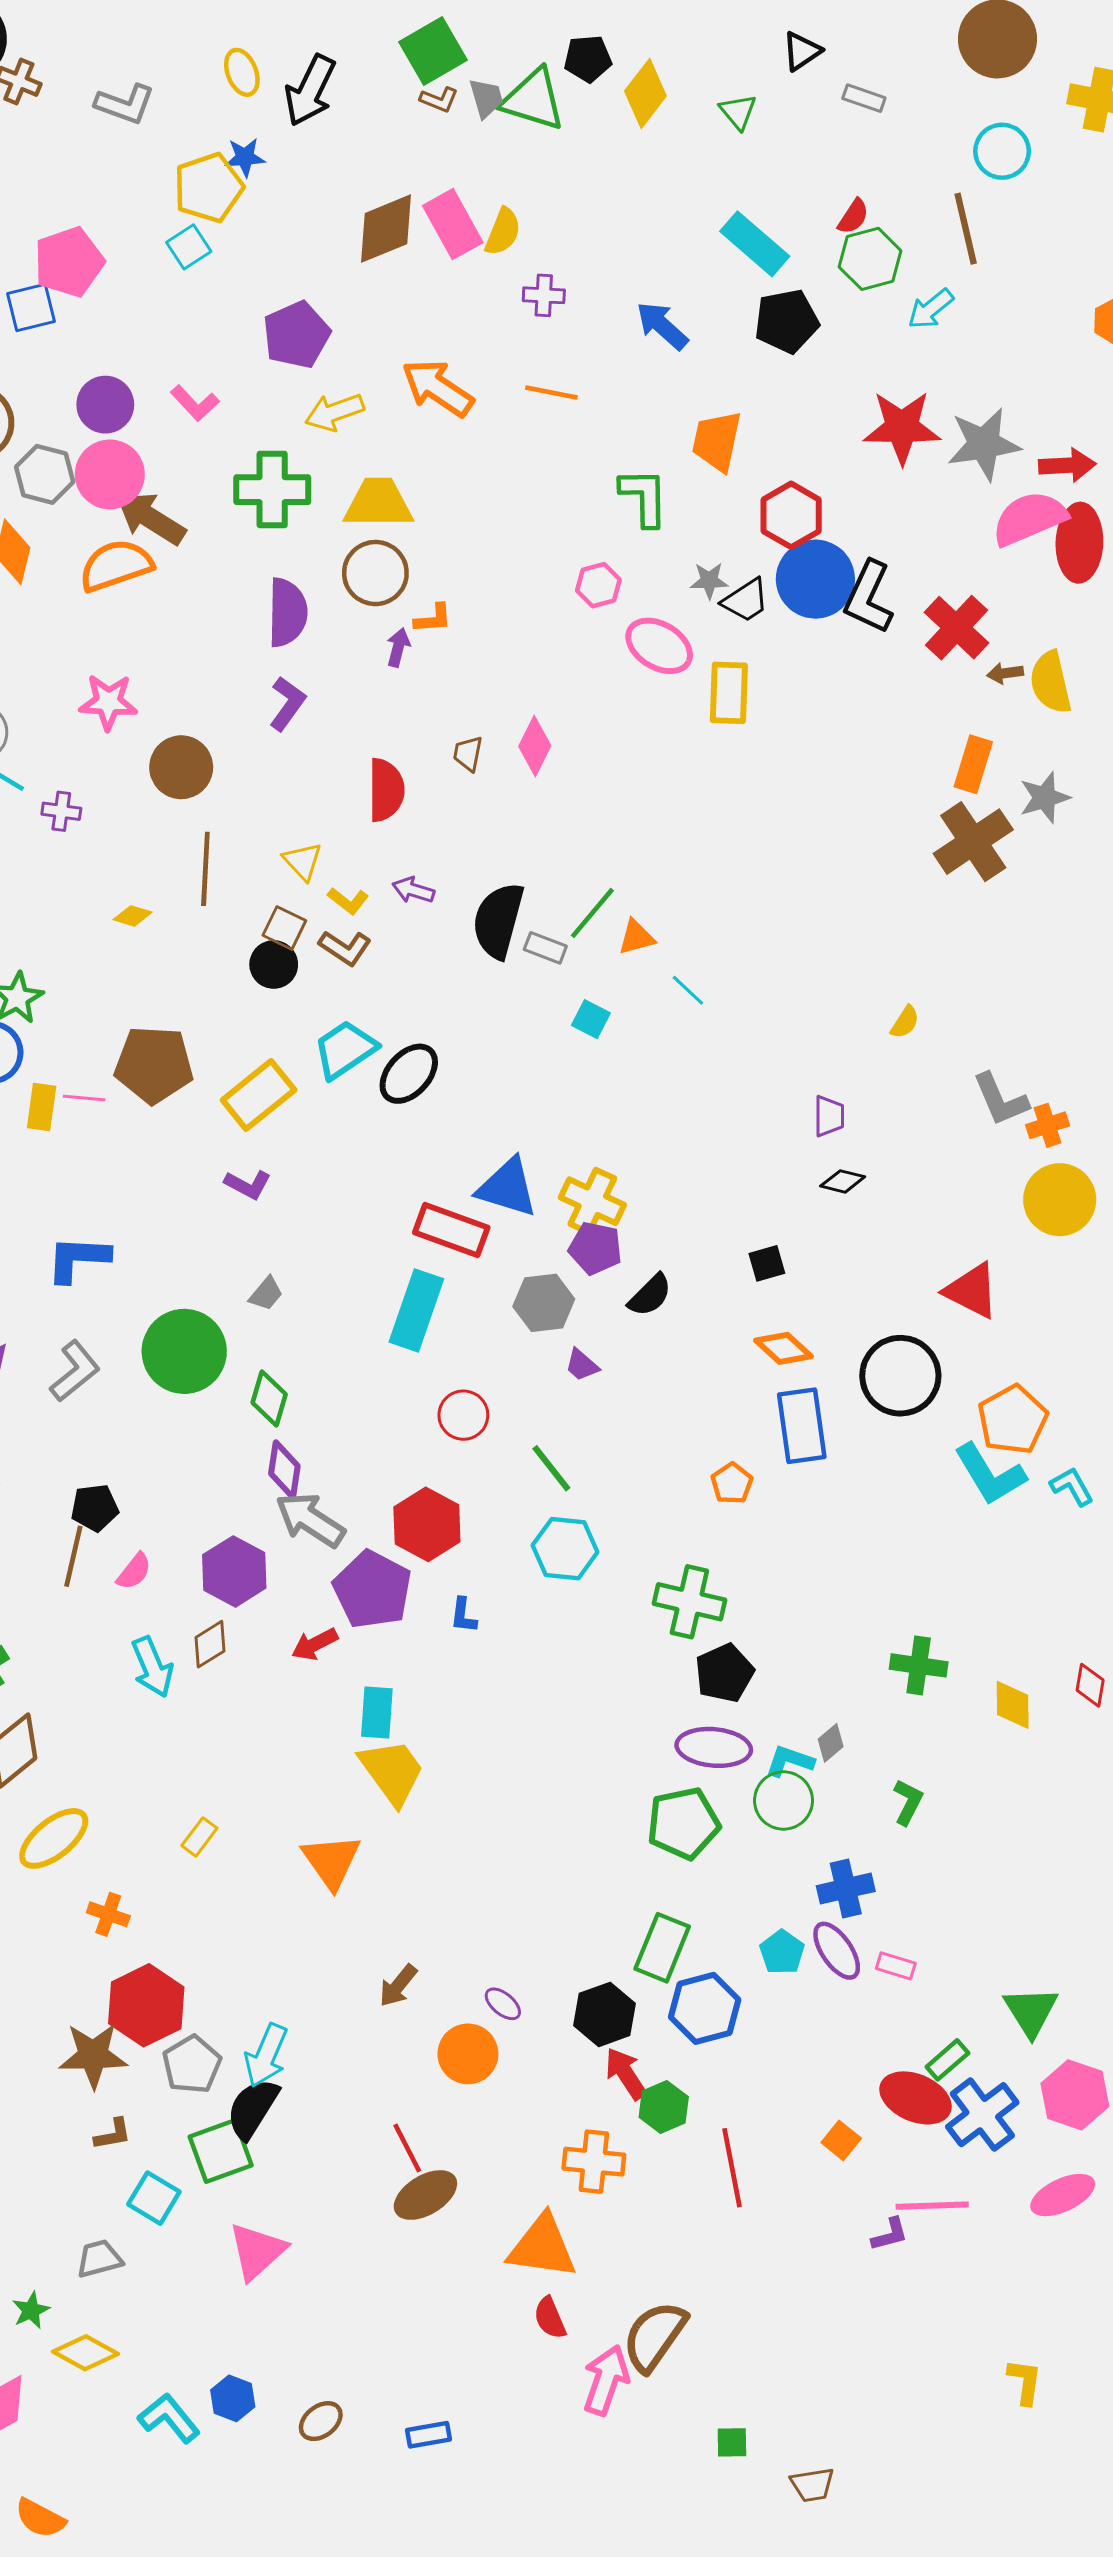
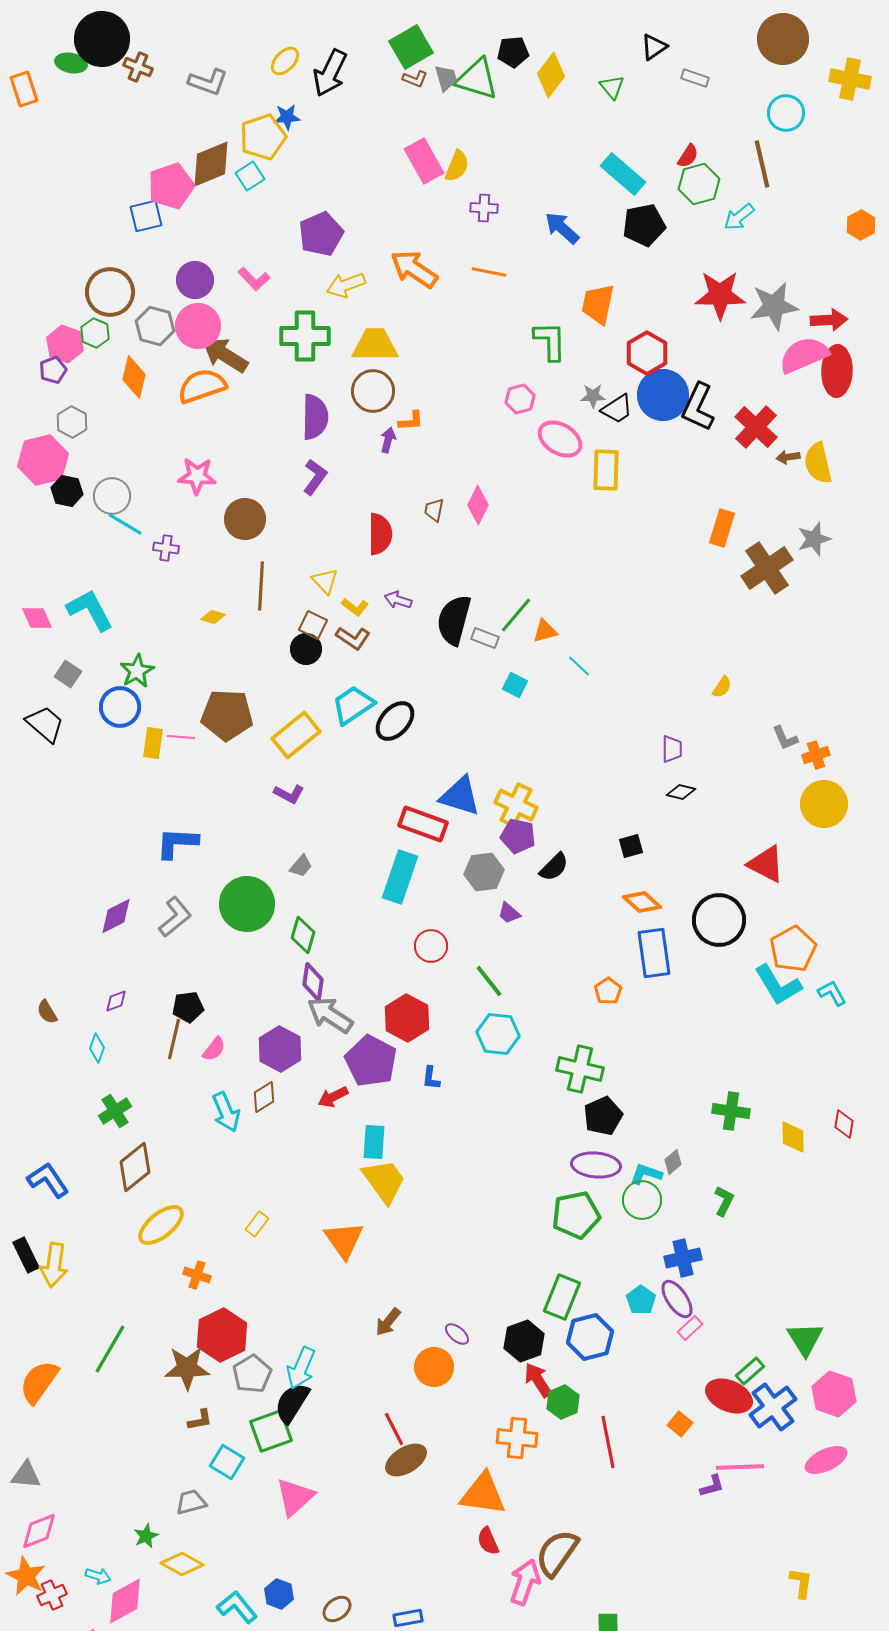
yellow ellipse: (242, 72) -> (285, 61), turned 64
brown diamond: (386, 229) -> (211, 164), moved
orange rectangle: (973, 764) -> (722, 528), moved
gray L-shape: (1001, 1100) -> (785, 738), size x0.7
pink rectangle: (896, 1966) -> (690, 1328), moved, turned -60

